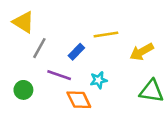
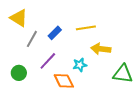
blue rectangle: (76, 52) -> (55, 33), moved
yellow arrow: (142, 52) -> (101, 49), moved, turned 36
purple line: (59, 75) -> (48, 61), turned -66

